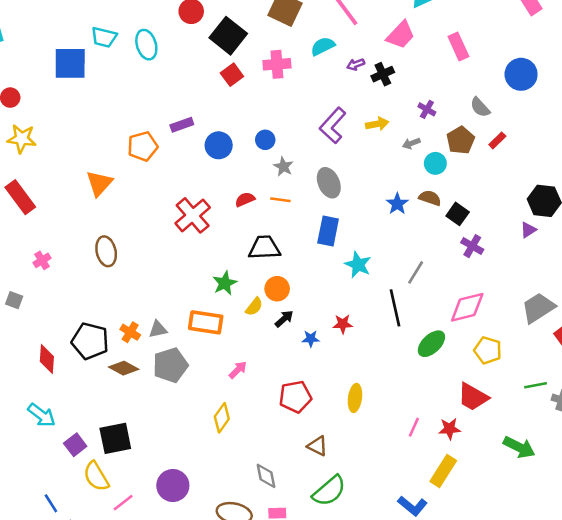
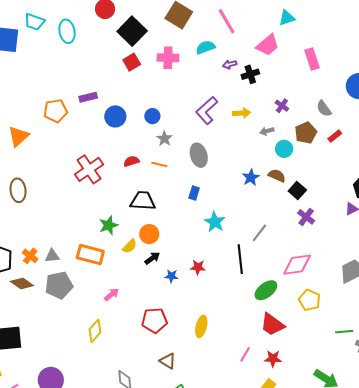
blue rectangle: (328, 231) -> (194, 193), size x0.6
red trapezoid: (473, 397) -> (272, 325), moved

